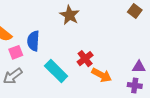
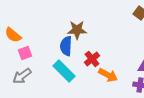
brown star: (70, 15) -> (77, 30), moved, turned -30
blue semicircle: (33, 41) -> (66, 46), moved

